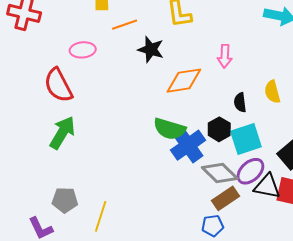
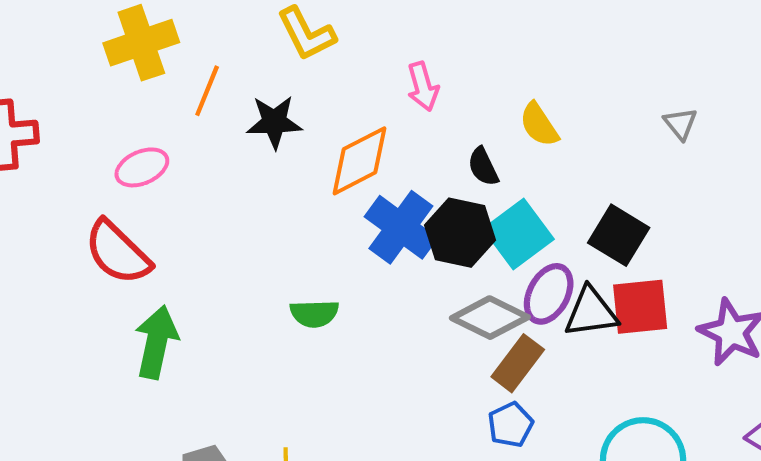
orange line: (125, 25) -> (207, 91), turned -30
green semicircle: (170, 129) -> (314, 314), moved, size x0.7
black hexagon: (219, 129) -> (460, 233), size x1.4
blue cross: (188, 145) -> (401, 227), moved

